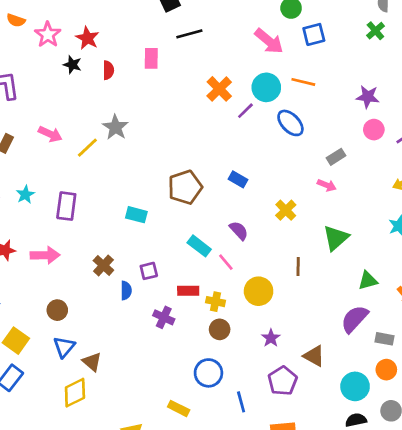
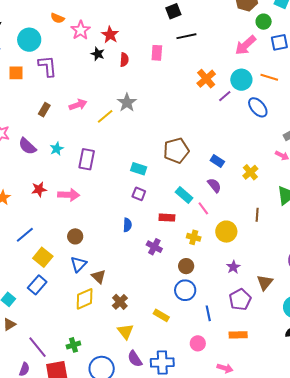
pink arrow: (269, 41) -> (245, 45), turned 95
pink arrow: (50, 134) -> (78, 105), turned -48
blue rectangle: (238, 179) -> (217, 161), moved
brown cross: (103, 265) -> (120, 302), moved
purple square: (149, 271) -> (139, 194), moved, turned 32
red rectangle: (188, 291) -> (167, 218), moved
brown circle: (220, 329) -> (186, 266), moved
brown triangle: (314, 356) -> (265, 282), turned 36

